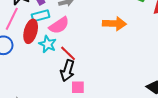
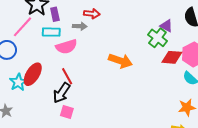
red ellipse: (31, 31) -> (33, 74), moved
cyan star: (48, 44) -> (18, 82), moved

